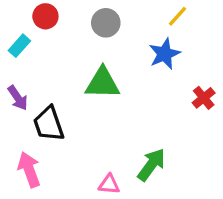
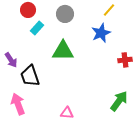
cyan rectangle: (19, 46) -> (37, 28), moved
red cross: (204, 98) -> (125, 60), turned 32
green arrow: (151, 165) -> (119, 101), moved

